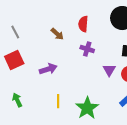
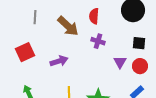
gray line: (15, 32) -> (35, 17), moved, turned 32
brown arrow: (57, 34) -> (68, 26), size x1.6

